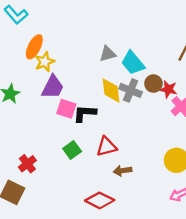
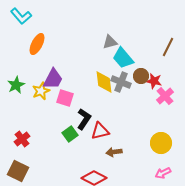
gray triangle: (108, 54) -> (110, 42), moved
yellow star: (45, 62) -> (41, 91), moved
black L-shape: (85, 113) -> (84, 119), moved, turned 120
red cross: (27, 164) -> (22, 139), moved

